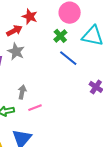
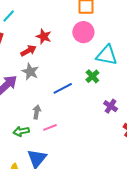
green cross: (60, 36) -> (92, 76), moved
blue line: (68, 58) -> (63, 88), moved, turned -66

